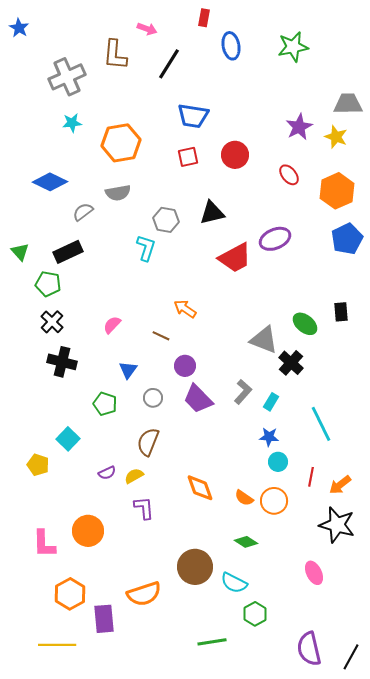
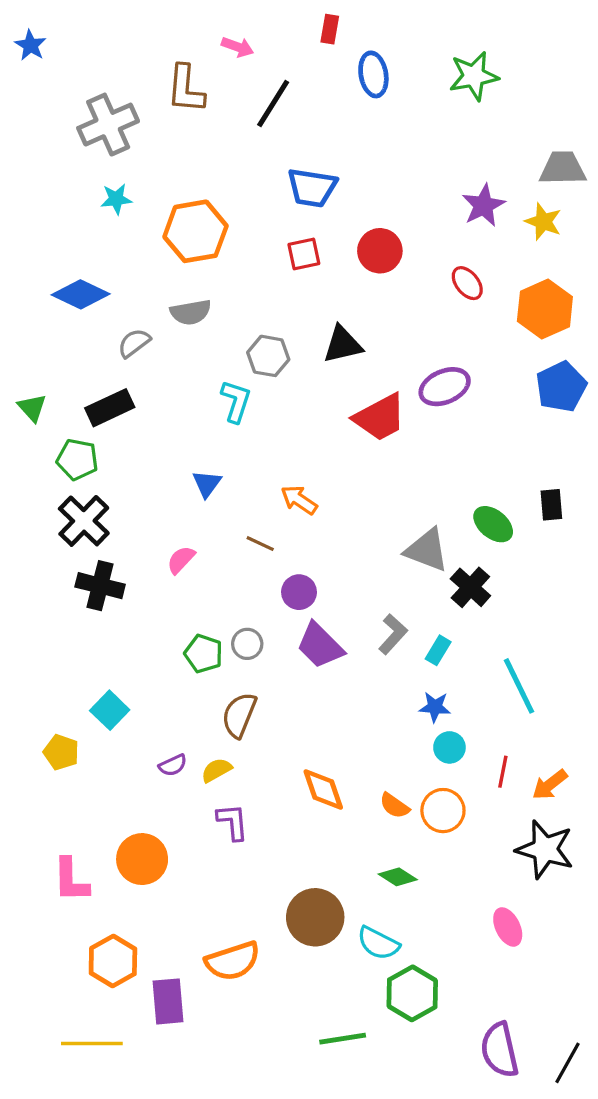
black cross: (52, 322) -> (84, 521), size x1.4
pink semicircle: (112, 325) -> (181, 560), moved
blue triangle: (128, 370) -> (207, 484), moved
green pentagon: (105, 404) -> (204, 654), moved
green hexagon: (255, 614) -> (412, 993), size x1.4

